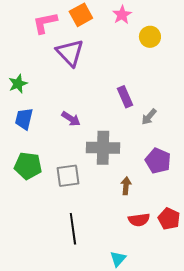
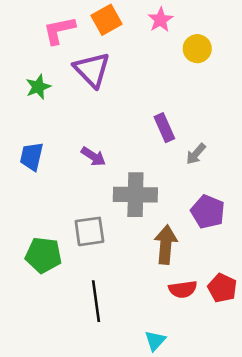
green star: (18, 84) -> (38, 87), moved
green pentagon: (28, 166) -> (43, 255), moved
brown arrow: (126, 186) -> (166, 245), size x1.6

